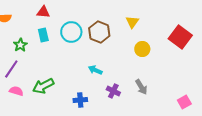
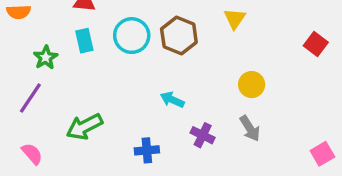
red square: (180, 37) -> (316, 44), size x0.6
yellow circle: (142, 49) -> (252, 85), moved
pink semicircle: (16, 91) -> (32, 154), moved, turned 32

